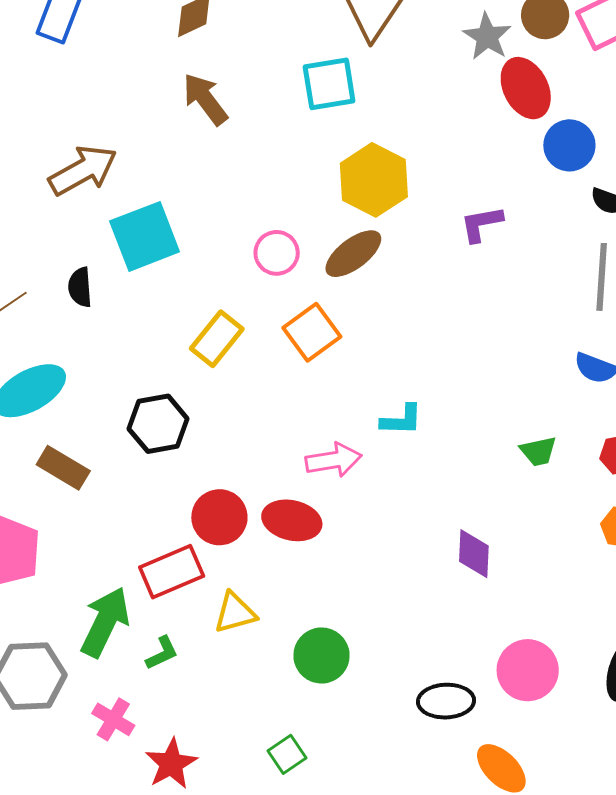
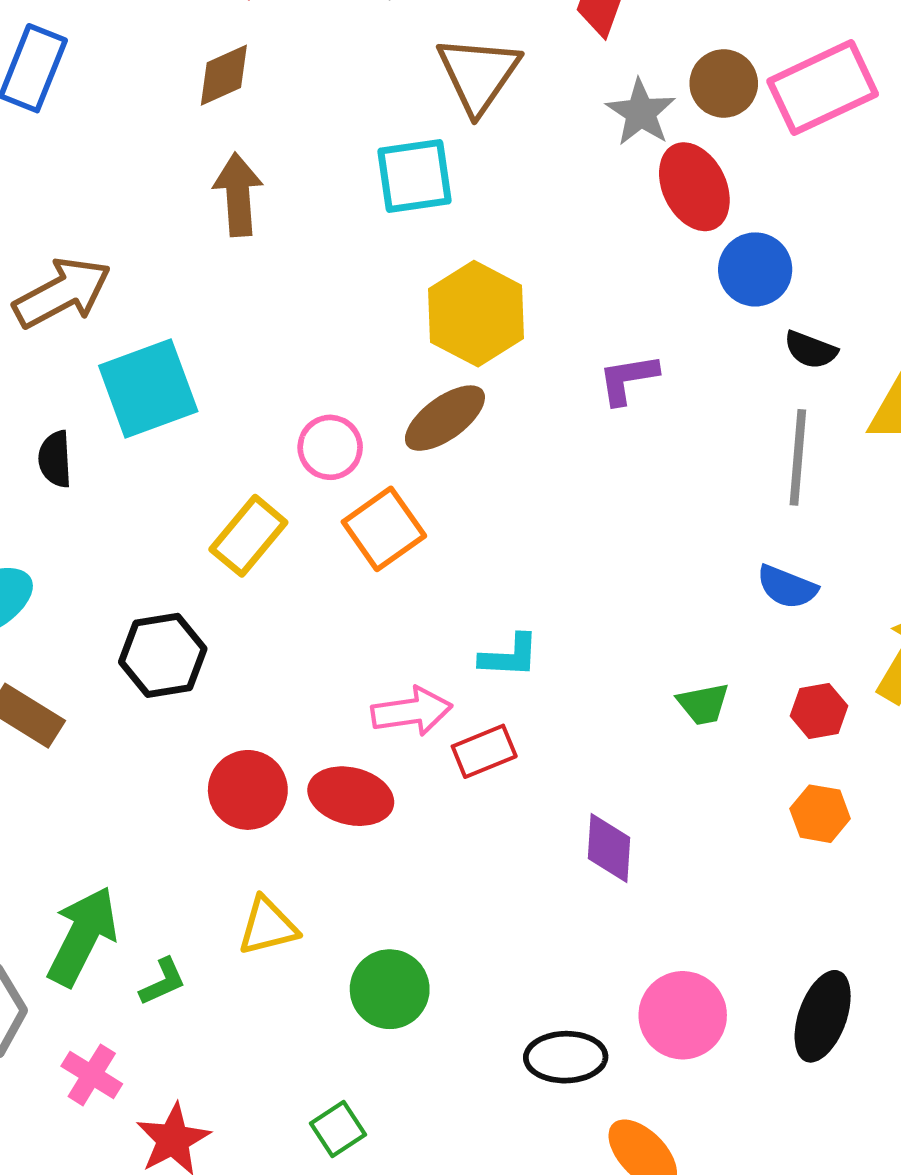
brown arrow: (205, 99) -> (238, 195), turned 32
pink circle: (277, 253) -> (330, 447), moved
red rectangle: (172, 572) -> (484, 751), moved, size x0.7

